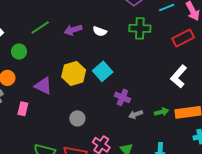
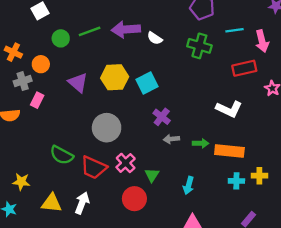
green line: (40, 27) -> (90, 31), moved
purple arrow: (73, 30) -> (126, 29), size x1.4
white L-shape: (179, 76) -> (229, 109), turned -120
pink rectangle: (23, 109) -> (37, 100), moved
gray circle: (77, 118) -> (107, 128), size x1.6

